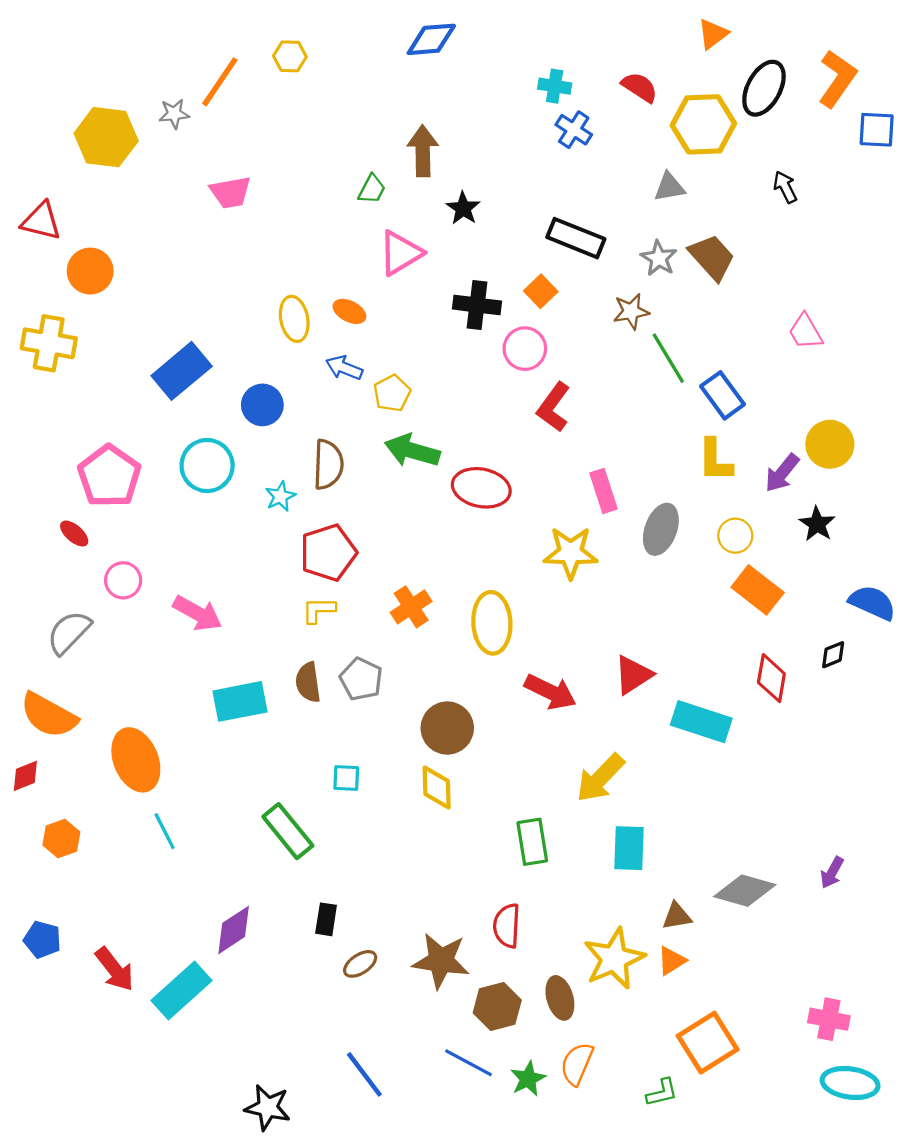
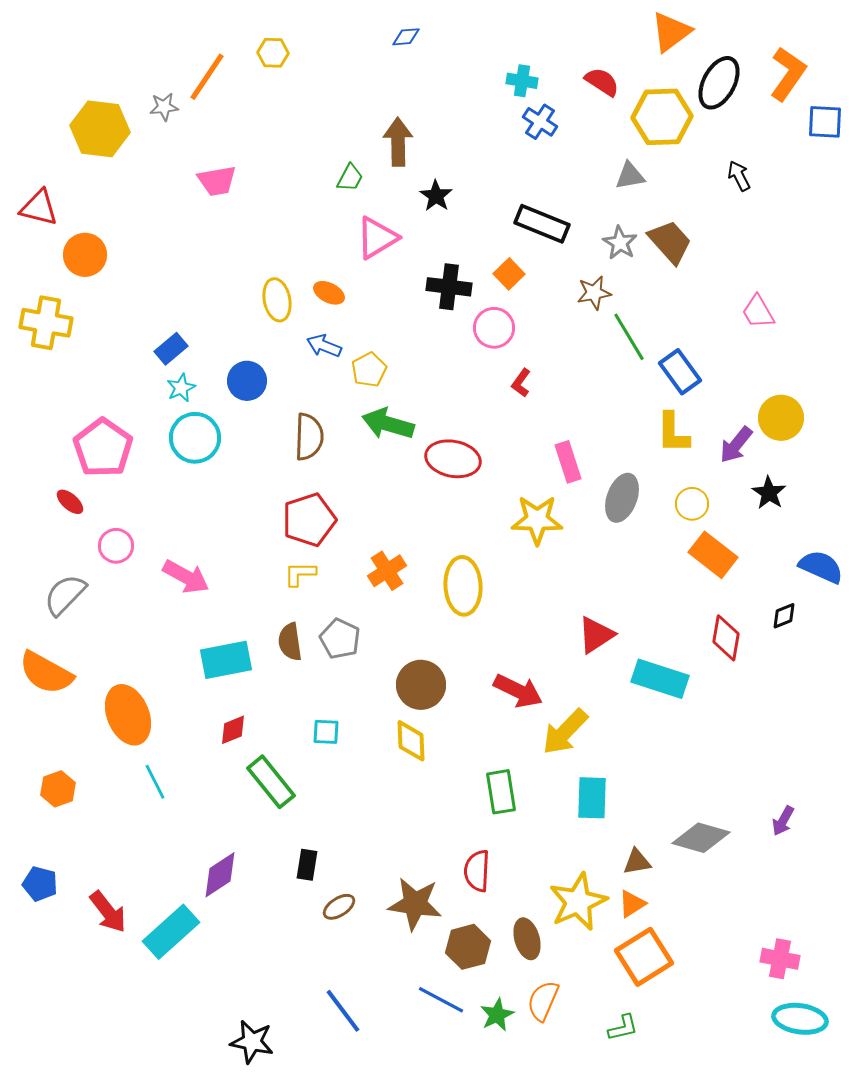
orange triangle: (713, 34) -> (671, 32), size x1.4
blue diamond: (431, 39) -> (406, 37), size x0.6
blue rectangle: (182, 371) -> (171, 349), size x0.6
red L-shape: (554, 407) -> (521, 383), size x0.6
cyan star: (280, 496) -> (181, 388), moved
red arrow: (550, 692) -> (518, 691), moved
red diamond: (25, 776) -> (233, 730), moved
orange square: (708, 1043) -> (644, 957), moved

